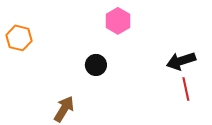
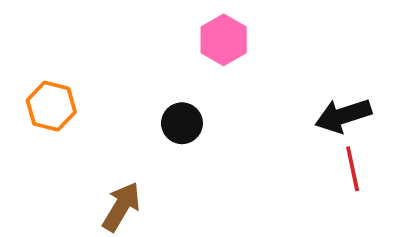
orange hexagon: (19, 38) -> (51, 106), moved

